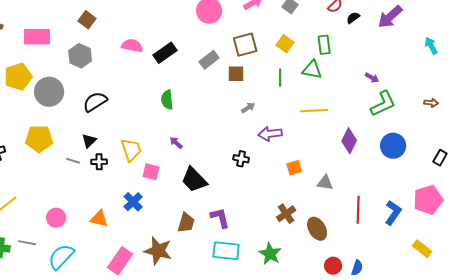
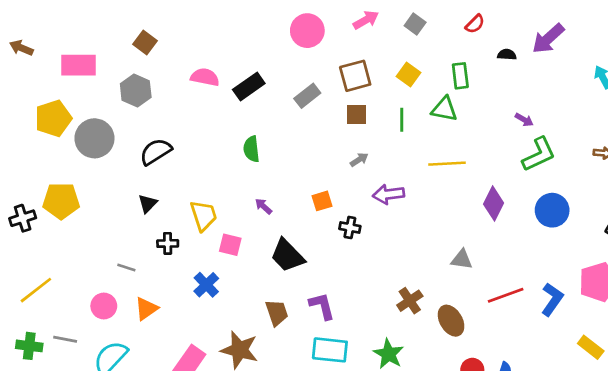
black semicircle: (353, 18) -> (507, 55), moved, turned 40
brown square: (236, 74) -> (357, 114), moved
yellow pentagon: (39, 139) -> (61, 201), moved
gray line: (73, 161) -> (126, 267), moved
black cross: (99, 162) -> (168, 243), moved
orange square: (294, 168) -> (322, 201), moved
red line: (358, 210) -> (506, 295), turned 68
orange triangle: (99, 219) -> (146, 309), moved, turned -48
brown trapezoid: (186, 223) -> (277, 313), turned -35

